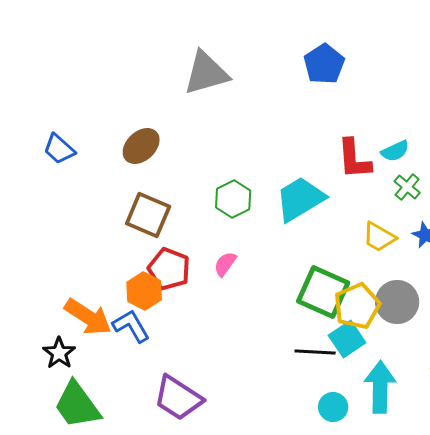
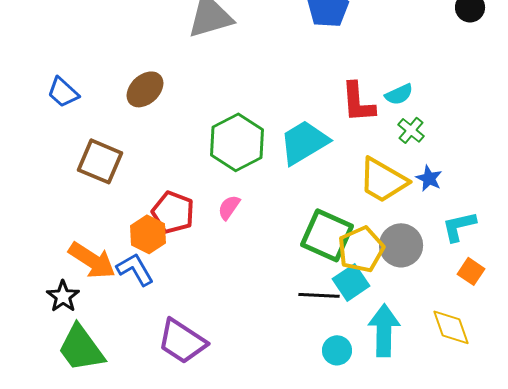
green hexagon: (233, 199) -> (237, 142), size x1.5
brown square: (148, 215) -> (100, 161), moved
yellow trapezoid: (379, 237) -> (383, 180), size x1.5

